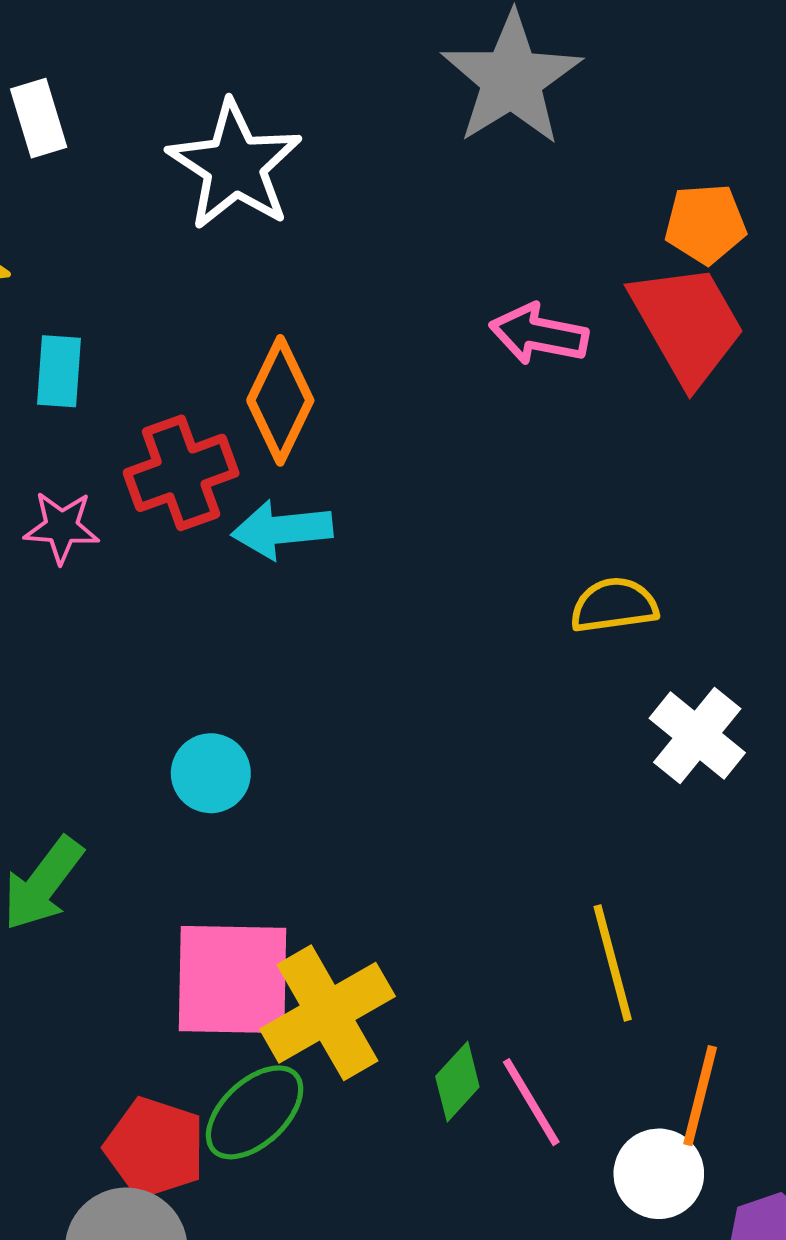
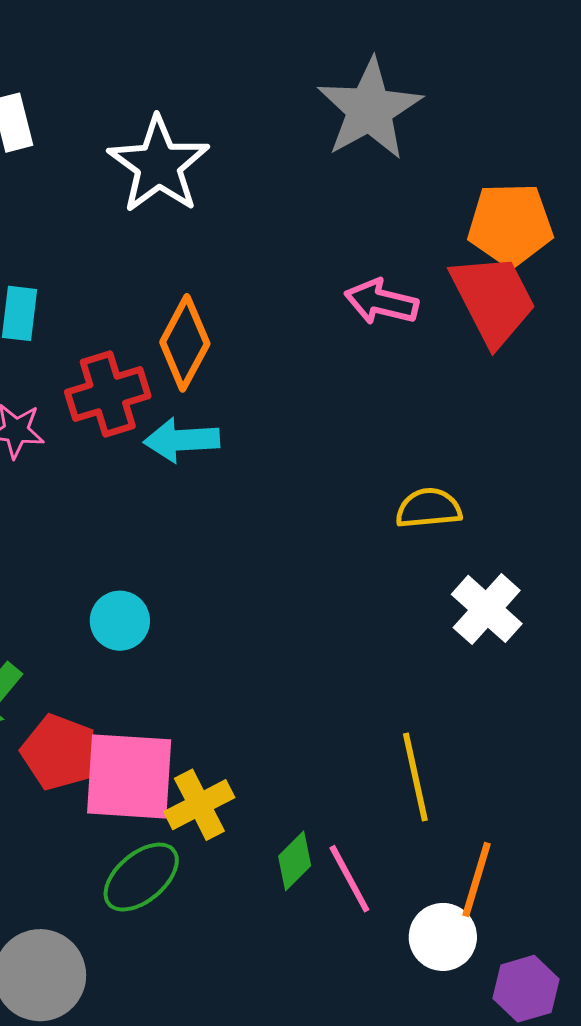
orange pentagon: (705, 224) -> (510, 225), size x1.4
yellow cross: (327, 1013) -> (199, 805), size x0.7
red pentagon: (155, 1148) -> (59, 752), moved

